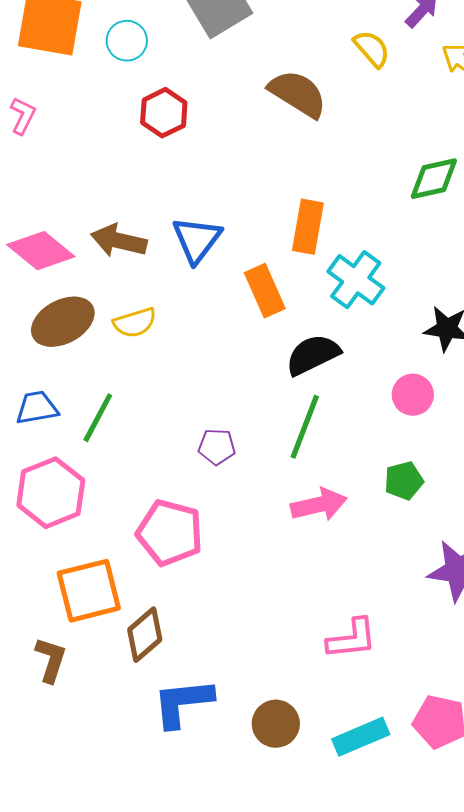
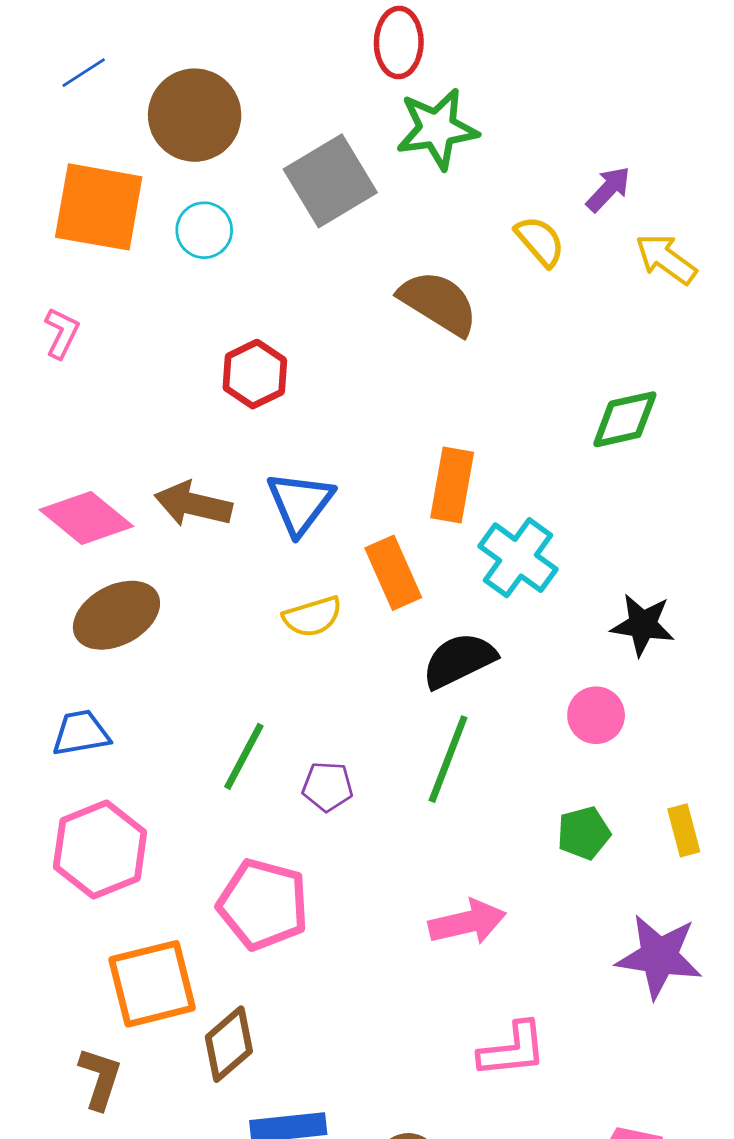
red hexagon: (164, 113) -> (255, 374), moved
yellow semicircle: (135, 323) -> (312, 617), moved
green line: (98, 418) -> (244, 756), moved
pink arrow: (319, 505) -> (467, 922), moved

